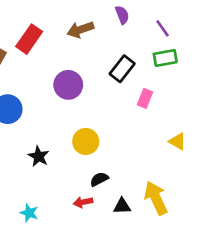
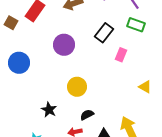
green rectangle: (165, 58) -> (136, 25), turned 30
black star: (39, 156) -> (49, 110), moved

